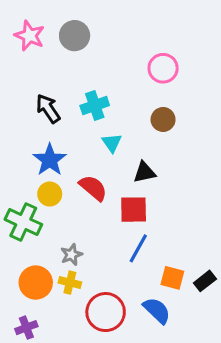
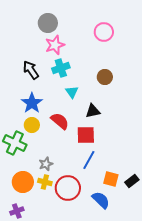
pink star: (30, 36) -> (55, 45), moved, turned 30
pink circle: (163, 68) -> (104, 32), moved
red circle: (106, 312) -> (68, 188), moved

